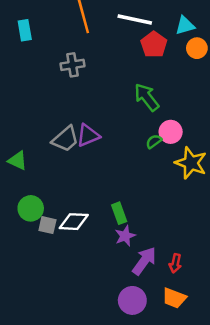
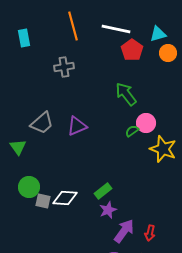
gray trapezoid: (65, 139) -> (42, 123), moved
green triangle: (18, 161) -> (18, 147), turned 30
green rectangle: (119, 213) -> (103, 191), turned 72

